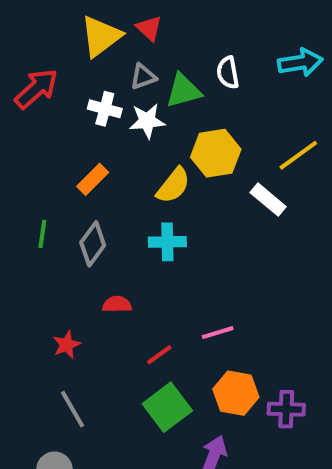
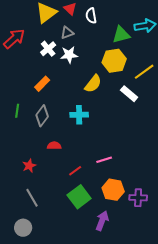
white semicircle: (228, 73) -> (91, 16), moved
green triangle: (183, 91) -> (121, 35), moved
white cross: (105, 109) -> (48, 49), turned 35
yellow hexagon: (216, 153) -> (114, 61), moved
yellow semicircle: (173, 185) -> (93, 84), moved

